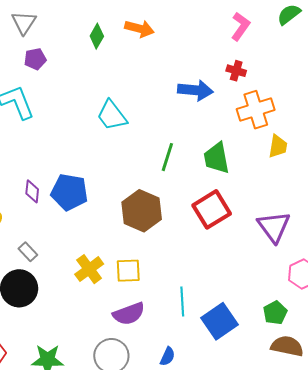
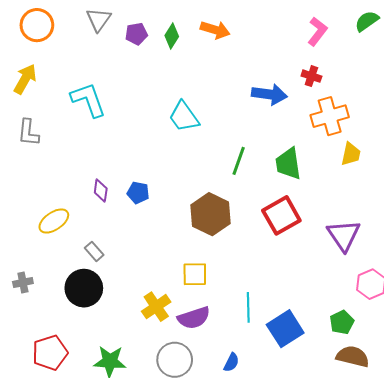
purple pentagon: (35, 59) -> (136, 34), moved
blue pentagon: (69, 192) -> (138, 193), size x0.6
yellow cross: (89, 269) -> (156, 307), moved

